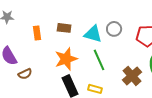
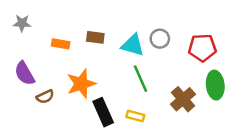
orange rectangle: (37, 33) -> (61, 44), turned -72
orange star: (66, 59) -> (81, 84), moved

